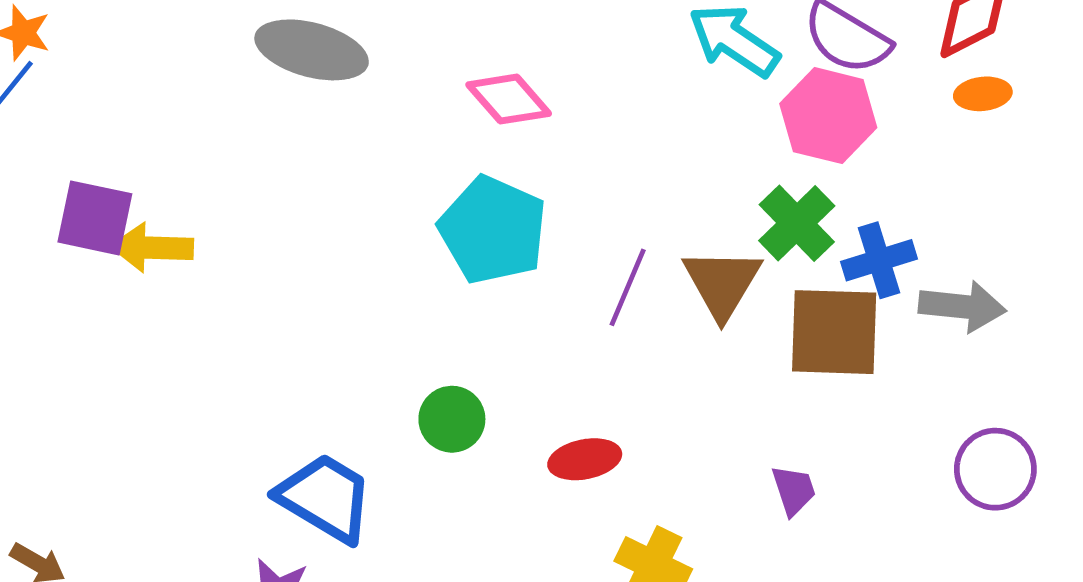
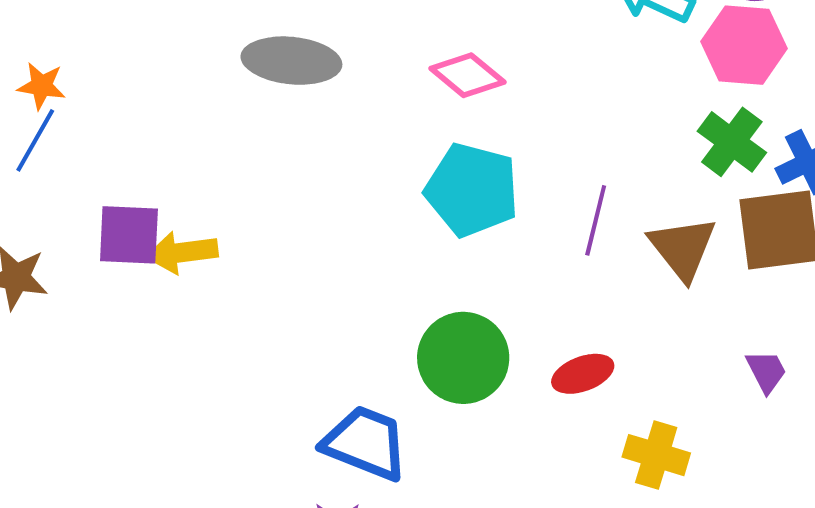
brown triangle: (722, 283) -> (683, 248), moved
green circle: (452, 419) -> (463, 358), size x1.6

